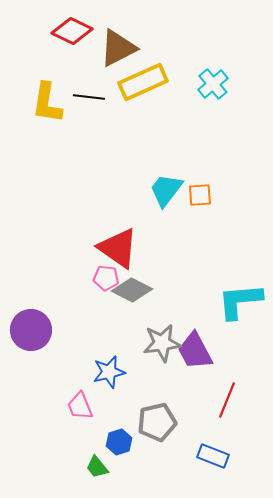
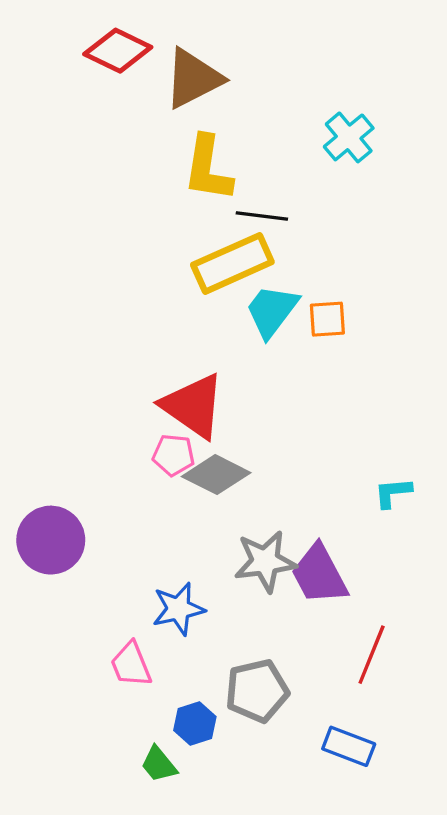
yellow rectangle: (143, 82) -> (232, 263), moved
black line: (89, 97) -> (262, 216), moved
yellow L-shape: (47, 103) -> (208, 168), moved
cyan L-shape: (240, 301) -> (393, 493), size x0.5

